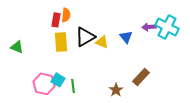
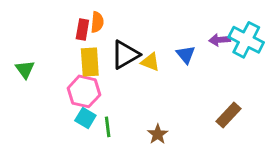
green triangle: (17, 47) -> (25, 69), turned 32
brown rectangle: (141, 77) -> (228, 115), moved
pink hexagon: (44, 84) -> (84, 91), moved
brown star: (116, 90) -> (158, 134), moved

